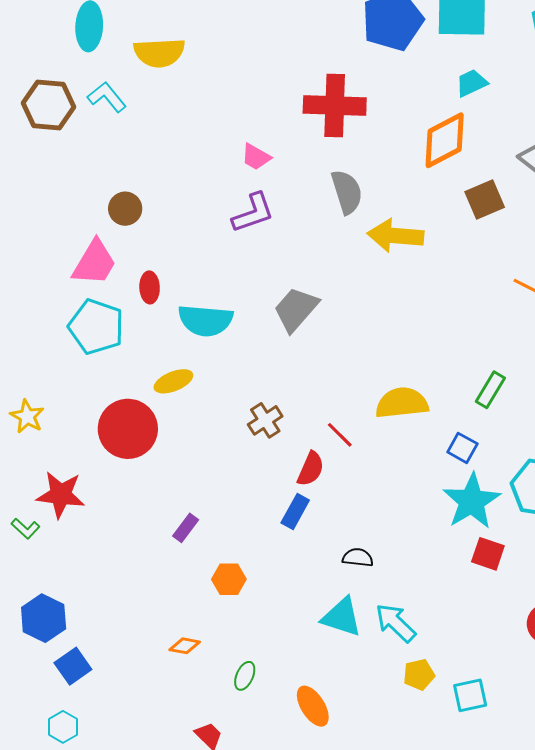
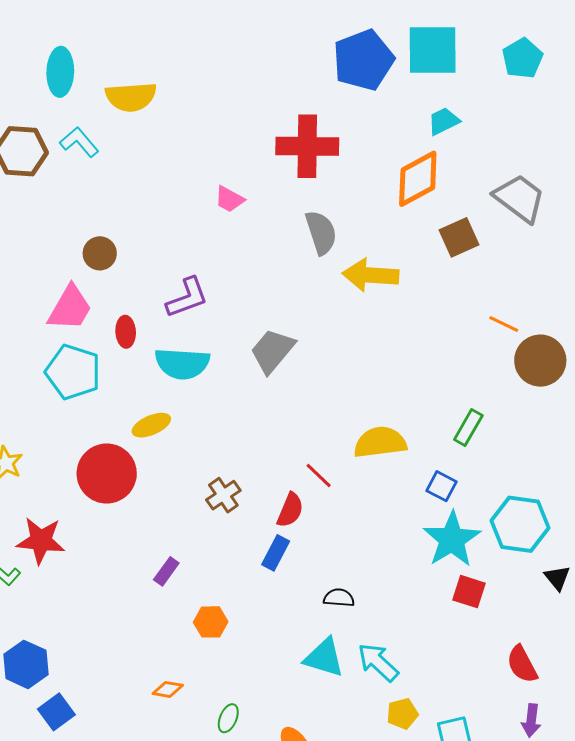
purple L-shape: (253, 213) -> (187, 298), moved
brown cross: (265, 420) -> (223, 495), moved

